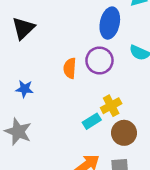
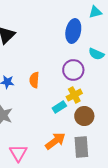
purple circle: (99, 60) -> (73, 70), moved
orange semicircle: (70, 68) -> (34, 80), moved

